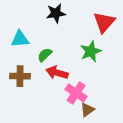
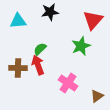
cyan triangle: (20, 39) -> (18, 21), moved
red arrow: (57, 73) -> (38, 65), moved, turned 54
brown triangle: (87, 110) -> (97, 96), moved

